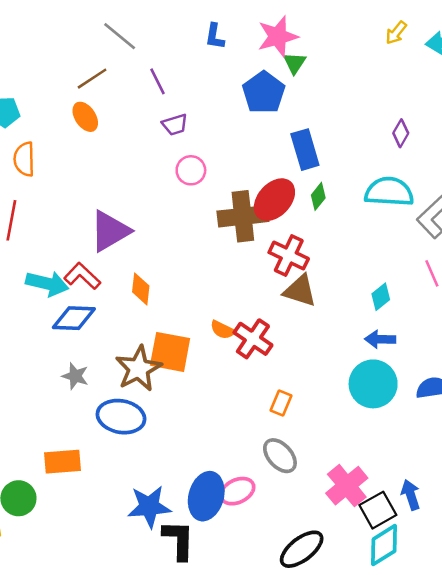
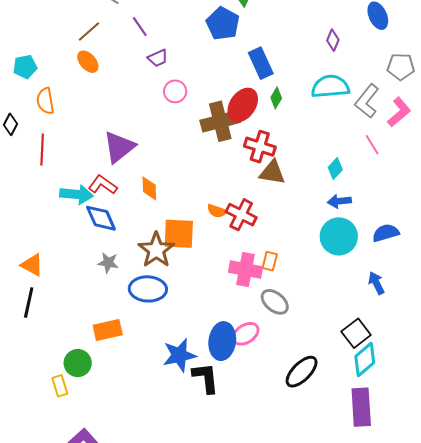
blue diamond: (74, 318) -> (101, 218), turned 72
pink cross: (347, 486) -> (246, 270), moved, turned -32
blue arrow: (411, 495) -> (376, 283), moved

